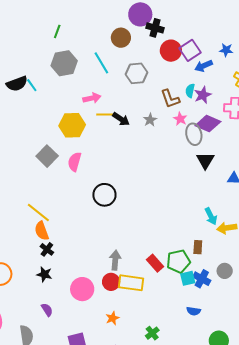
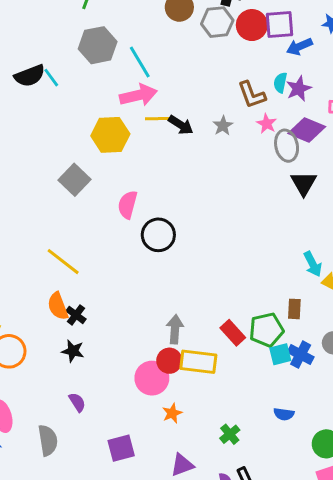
purple square: (190, 50) -> (279, 25), turned 30
cyan line: (101, 63) -> (140, 62), moved
gray hexagon: (136, 73) -> (217, 22), moved
pink arrow: (92, 98) -> (138, 95), size x1.4
pink semicircle: (75, 162) -> (128, 205), moved
orange semicircle: (42, 231) -> (58, 306), moved
pink circle: (82, 289) -> (152, 378), moved
blue semicircle: (194, 311) -> (284, 414), moved

